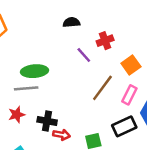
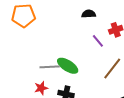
green ellipse: (35, 71) -> (68, 66), moved, turned 35

